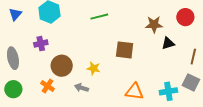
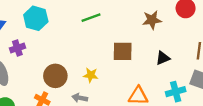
black triangle: (168, 43) -> (163, 58), moved
purple cross: (41, 44) -> (17, 48), moved

